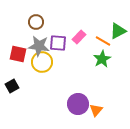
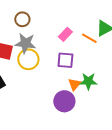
purple square: (58, 43) -> (65, 60), moved
green star: (102, 59) -> (88, 81), moved, turned 30
orange triangle: (96, 110) -> (74, 84), moved

